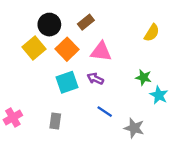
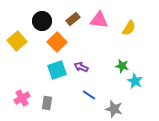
yellow square: (34, 48) -> (17, 41), moved
pink triangle: (101, 52) -> (99, 20), moved
pink cross: (13, 117) -> (22, 98), moved

